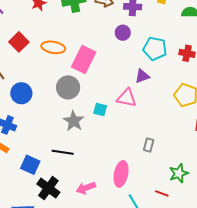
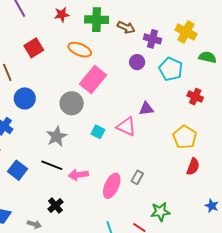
orange ellipse: (53, 47) -> (80, 50), moved
cyan pentagon: (155, 49) -> (171, 69), moved
gray star: (74, 121) -> (57, 136), moved
pink ellipse: (121, 174) -> (112, 186), moved
black cross: (48, 188) -> (55, 205), moved, size x0.7
pink arrow: (86, 188) -> (78, 175), moved

